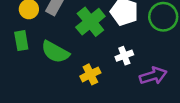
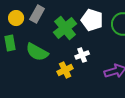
white cross: (124, 56) -> (82, 55), moved

